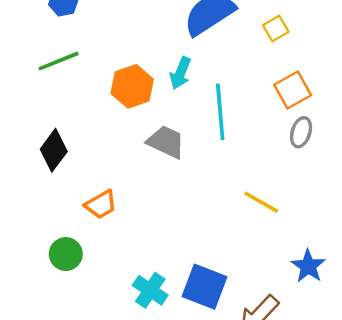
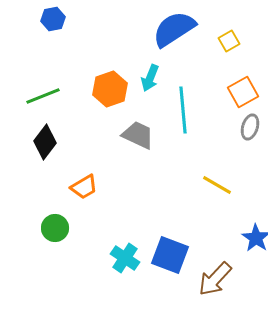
green line: (59, 61) -> (43, 96), moved

